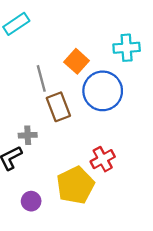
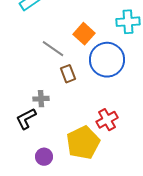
gray line: (41, 78) -> (53, 49), turned -40
brown rectangle: (58, 107) -> (68, 74), size x0.7

